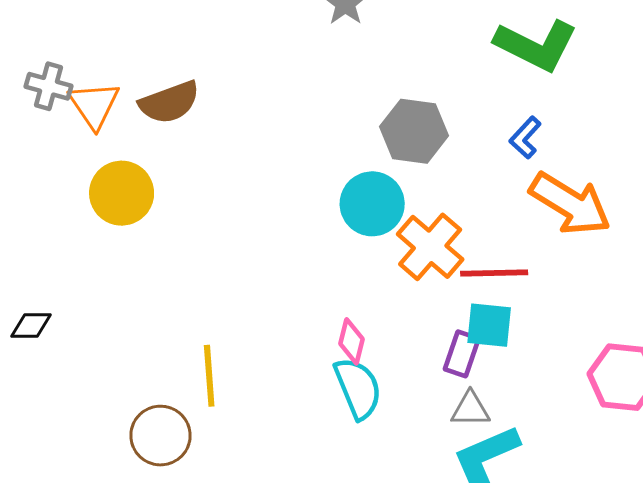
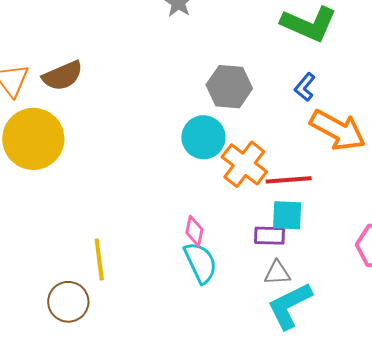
yellow circle: (122, 193) -> (33, 139), size x1.4
purple rectangle: (462, 354) -> (270, 236), turned 76

